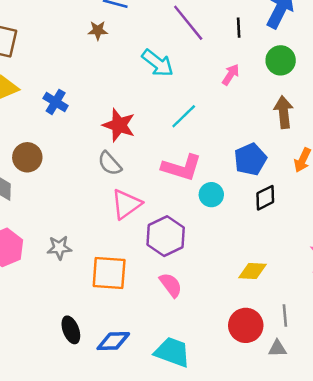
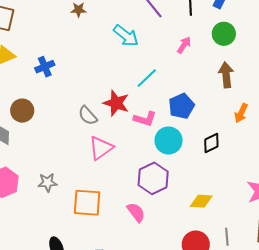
blue cross: (56, 102) -> (45, 67), turned 36
red star: (119, 125) -> (116, 103), moved
blue pentagon: (250, 159) -> (181, 106), moved
pink L-shape: (182, 167) -> (145, 119), size x0.7
cyan circle: (211, 195) -> (169, 140), size x1.4
purple hexagon: (166, 236) -> (153, 178), moved

